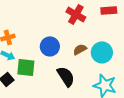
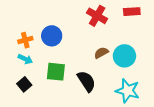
blue circle: (50, 46) -> (52, 36), moved
green square: (26, 67) -> (56, 72), moved

